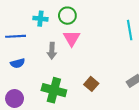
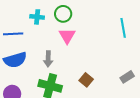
gray arrow: (52, 51) -> (48, 59), moved
blue semicircle: (18, 63) -> (15, 60), size x1.6

